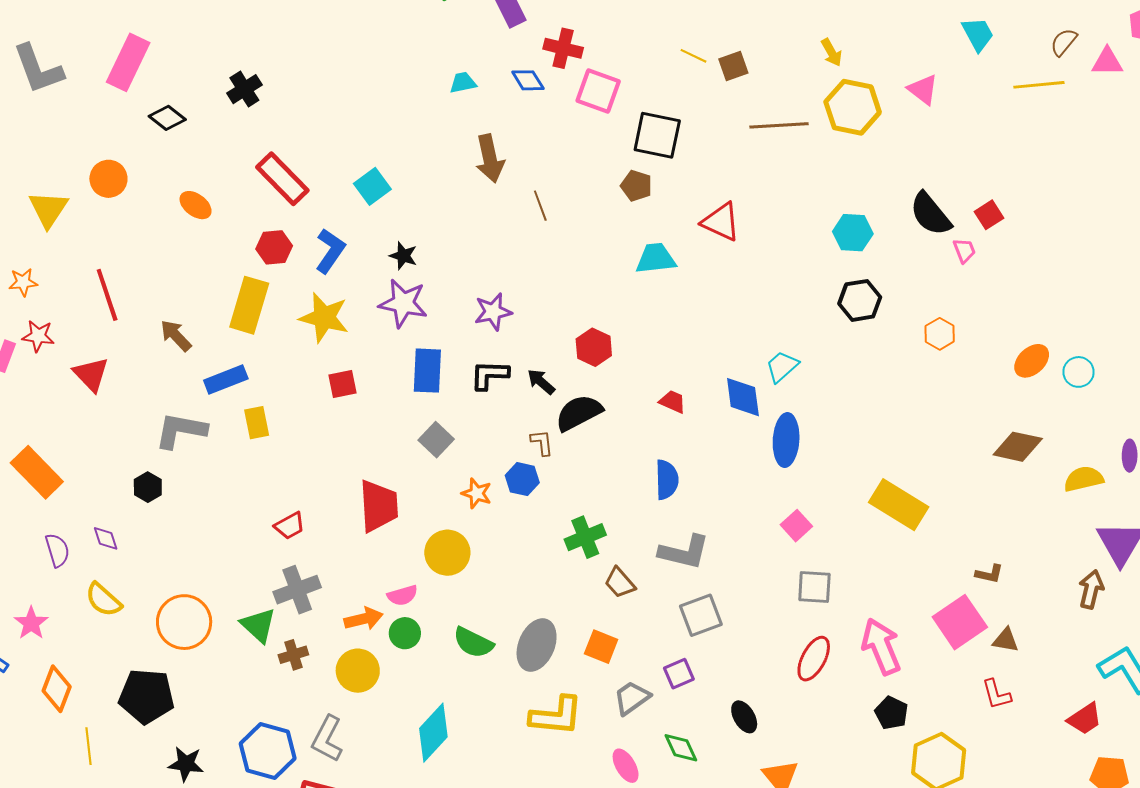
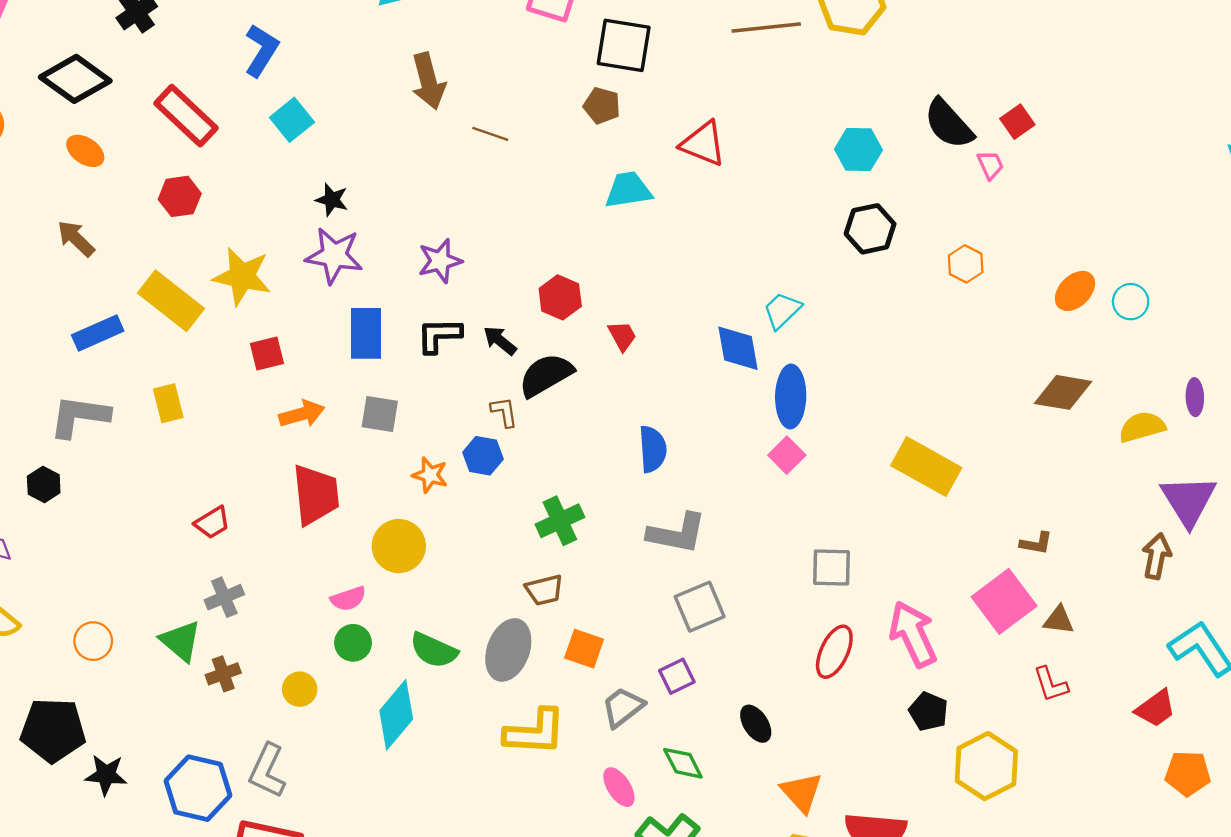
black diamond: (167, 118) -> (75, 79), moved, size x1.6
brown line: (540, 206) -> (490, 134), turned -48
blue L-shape: (330, 251) -> (262, 50), moved
yellow rectangle: (249, 305) -> (171, 301), moved, turned -66
brown arrow: (176, 336) -> (76, 239), moved
blue rectangle: (226, 380) -> (98, 333), moved
red trapezoid: (673, 402) -> (622, 336), moved, turned 40
gray square: (436, 440) -> (380, 414), turned -32
pink square: (796, 526) -> (787, 455), moved
brown trapezoid: (620, 583) -> (544, 590), moved, turned -60
gray cross: (297, 590) -> (224, 597), size x0.7
orange arrow: (364, 619) -> (302, 414), moved
orange circle: (184, 622) -> (93, 641), size x0.6
yellow circle: (358, 671) -> (300, 689), size x0.7
cyan diamond: (433, 733) -> (396, 715), moved
black star: (186, 764) -> (106, 775), moved

